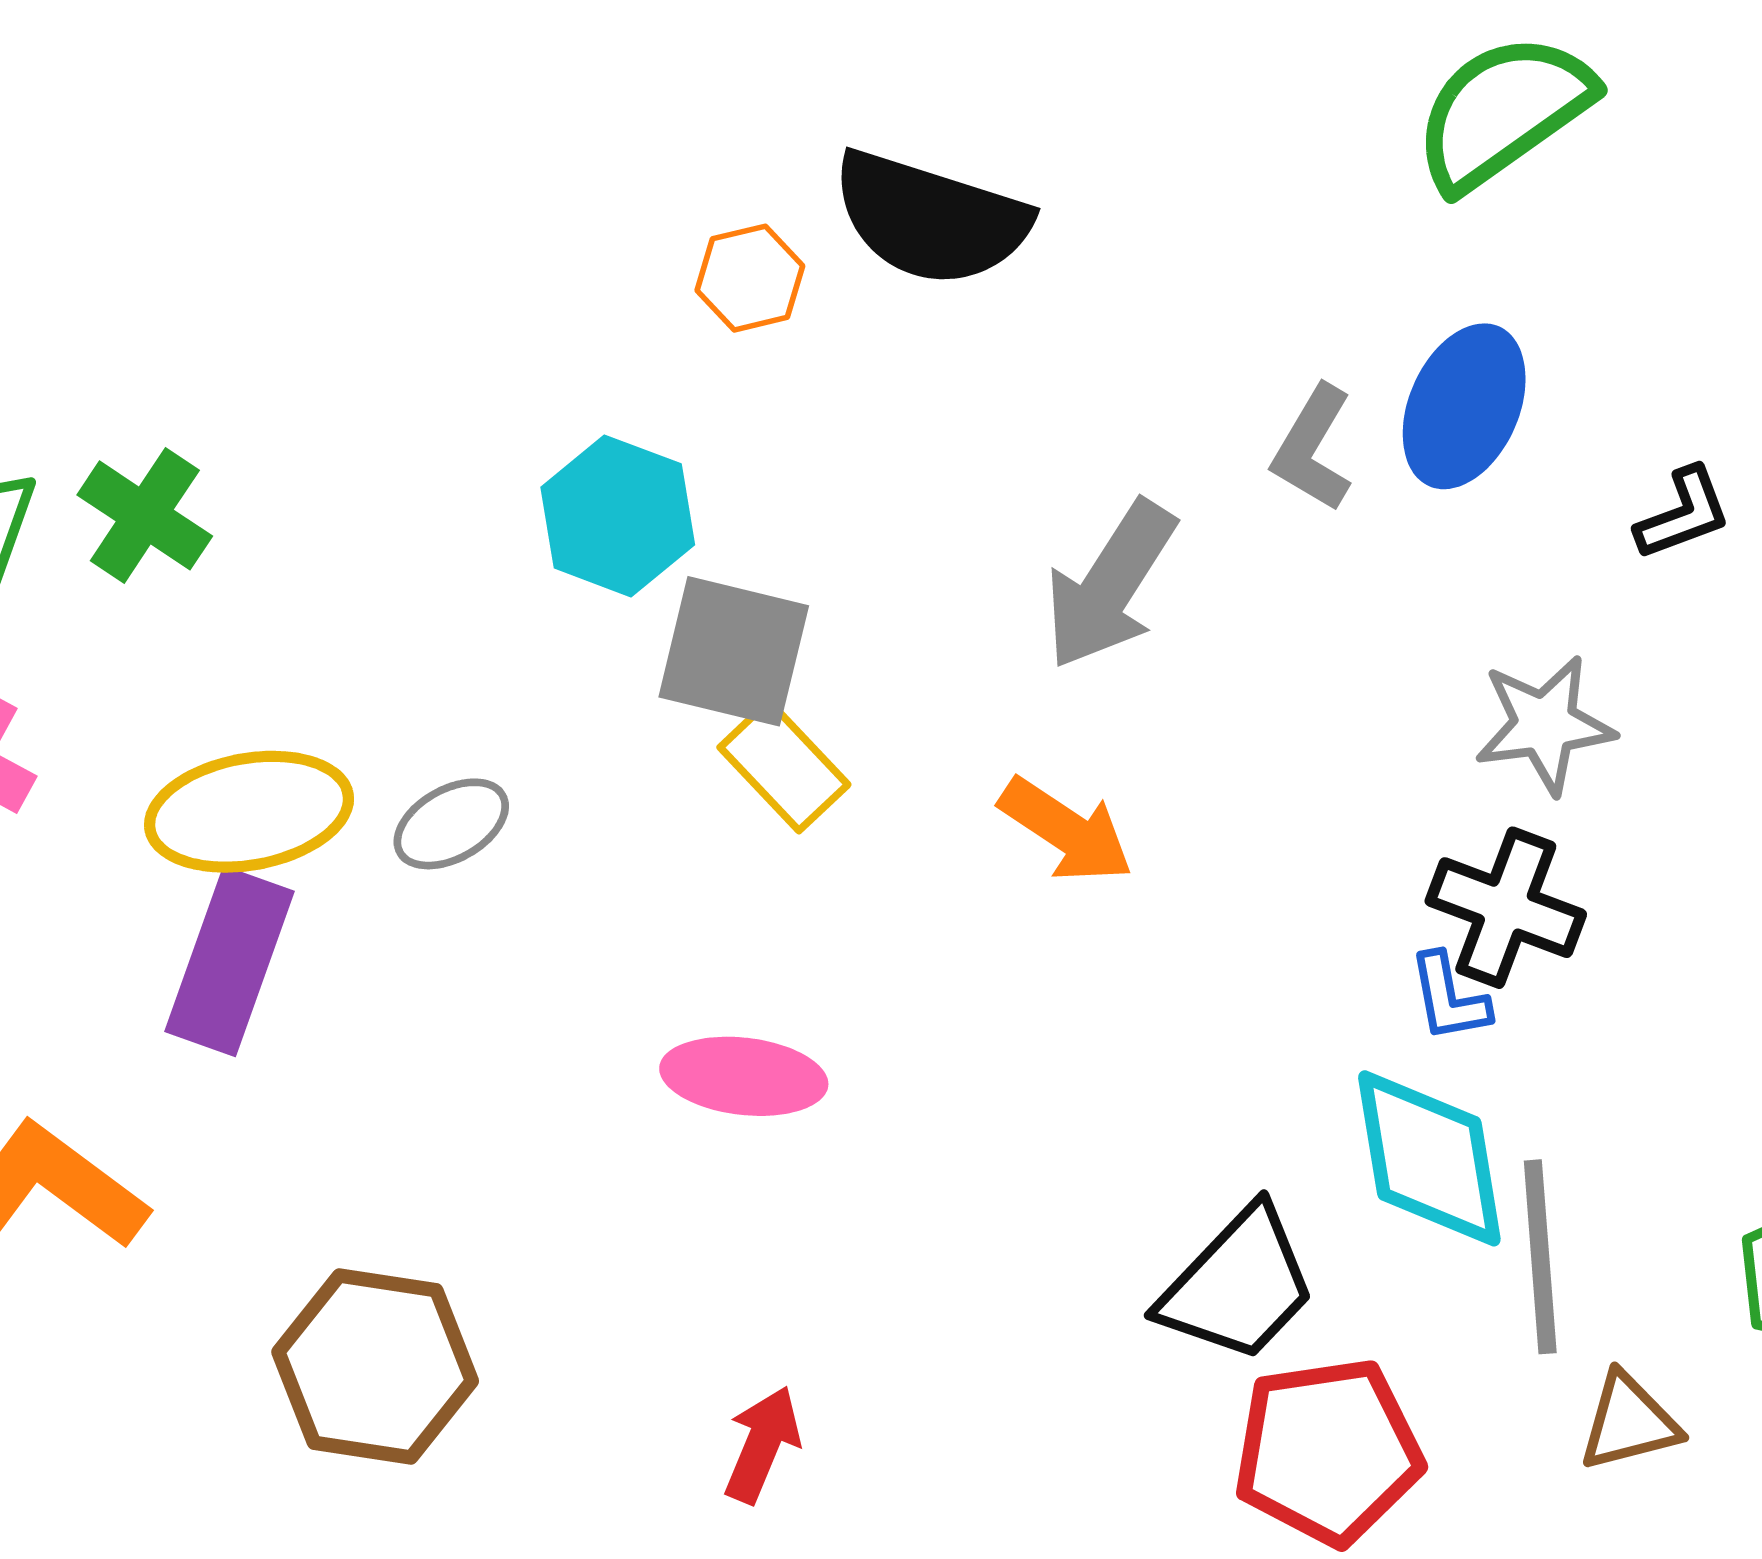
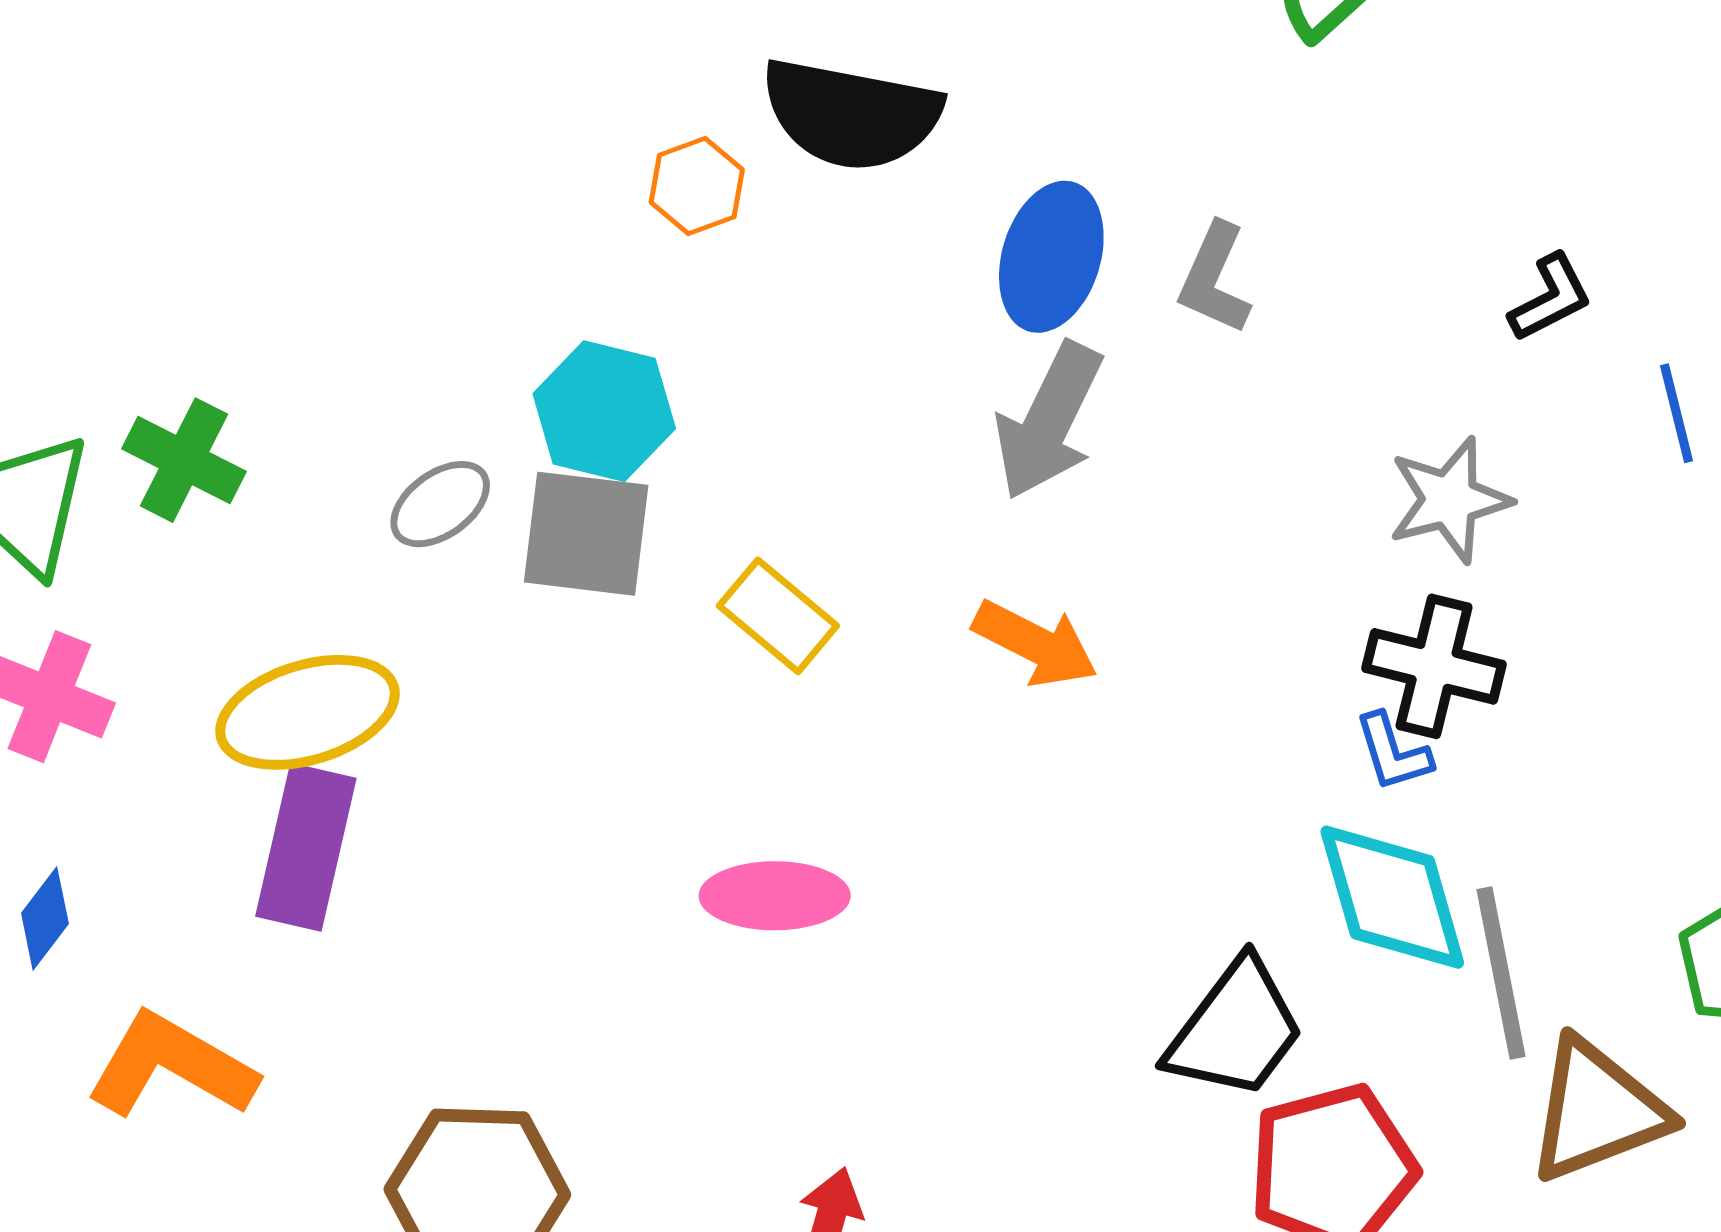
blue ellipse: (1464, 406) -> (1051, 257), moved
gray square: (734, 651) -> (586, 534), moved
gray ellipse: (451, 824) -> (440, 504), moved
brown triangle: (1629, 1422) -> (1597, 1111), size x1.6

